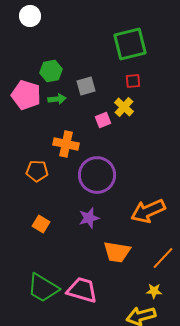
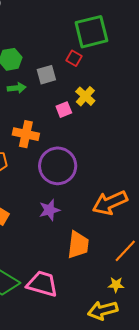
red square: (133, 81) -> (74, 58), moved, turned 35
orange trapezoid: (117, 252) -> (78, 245), turned -92

